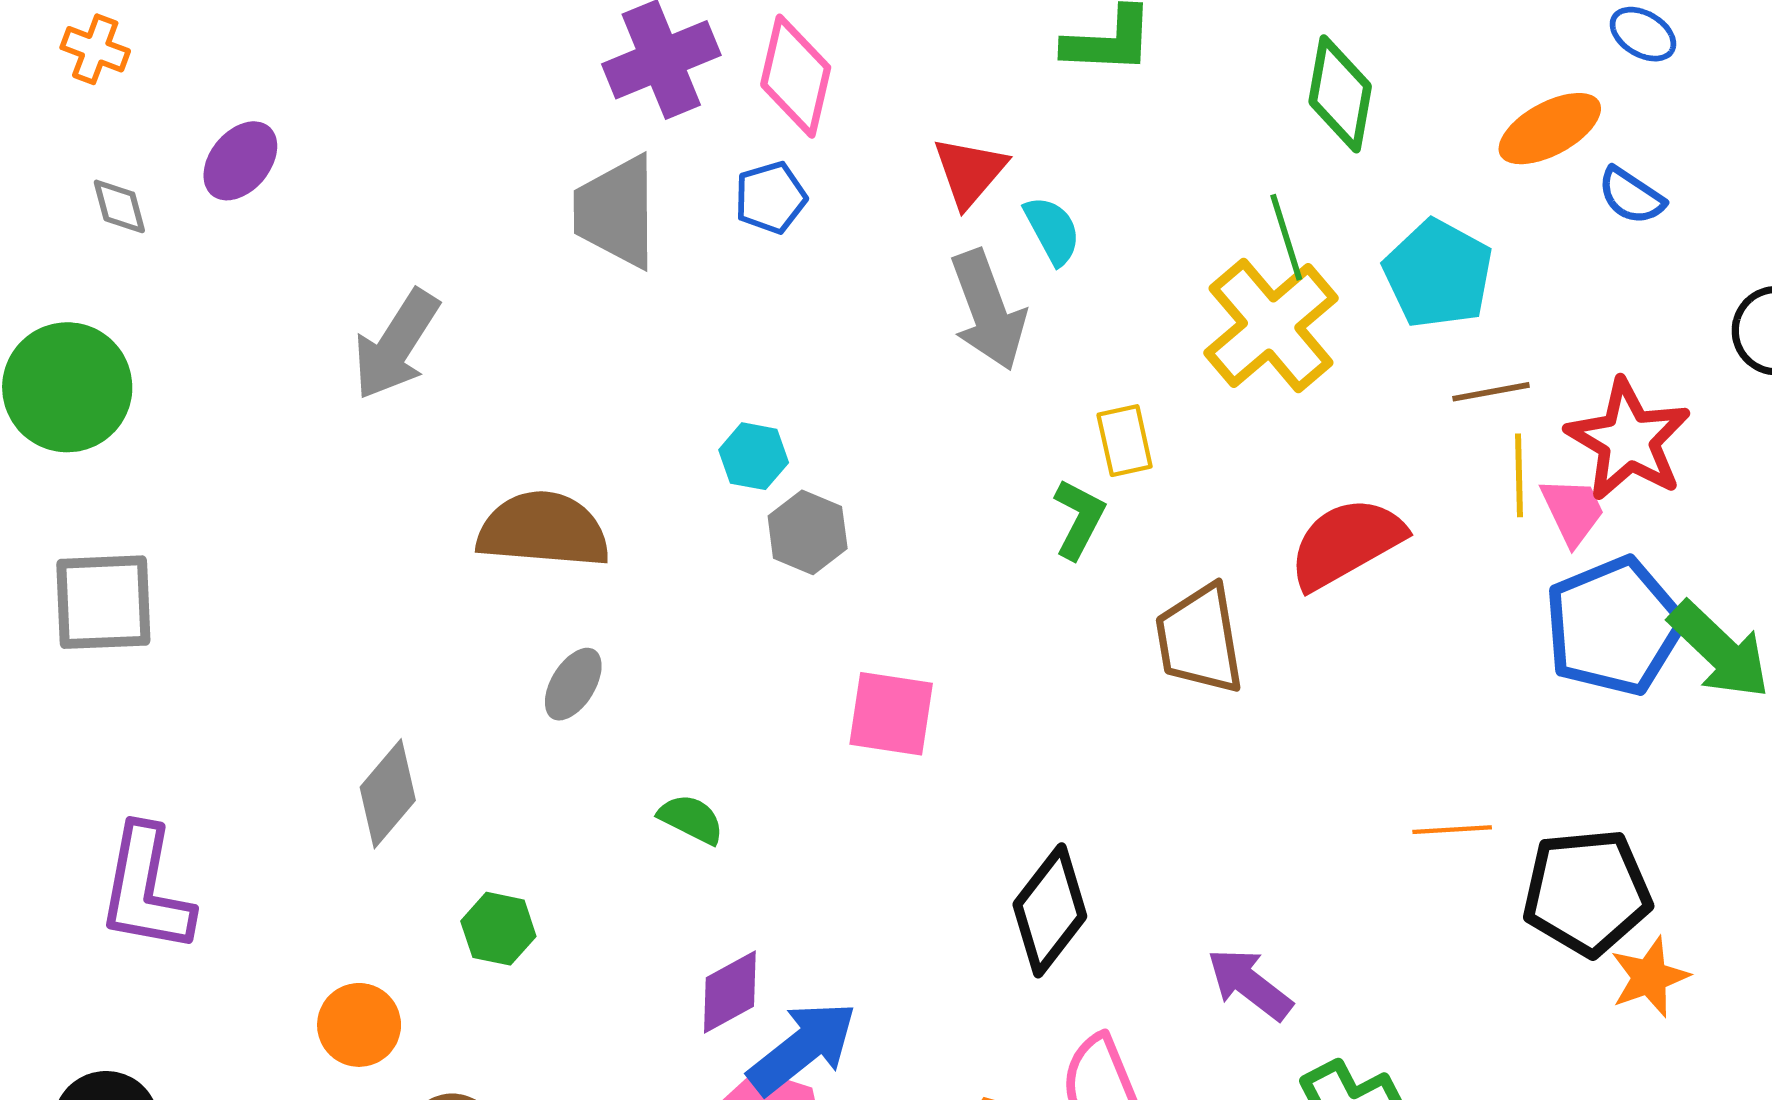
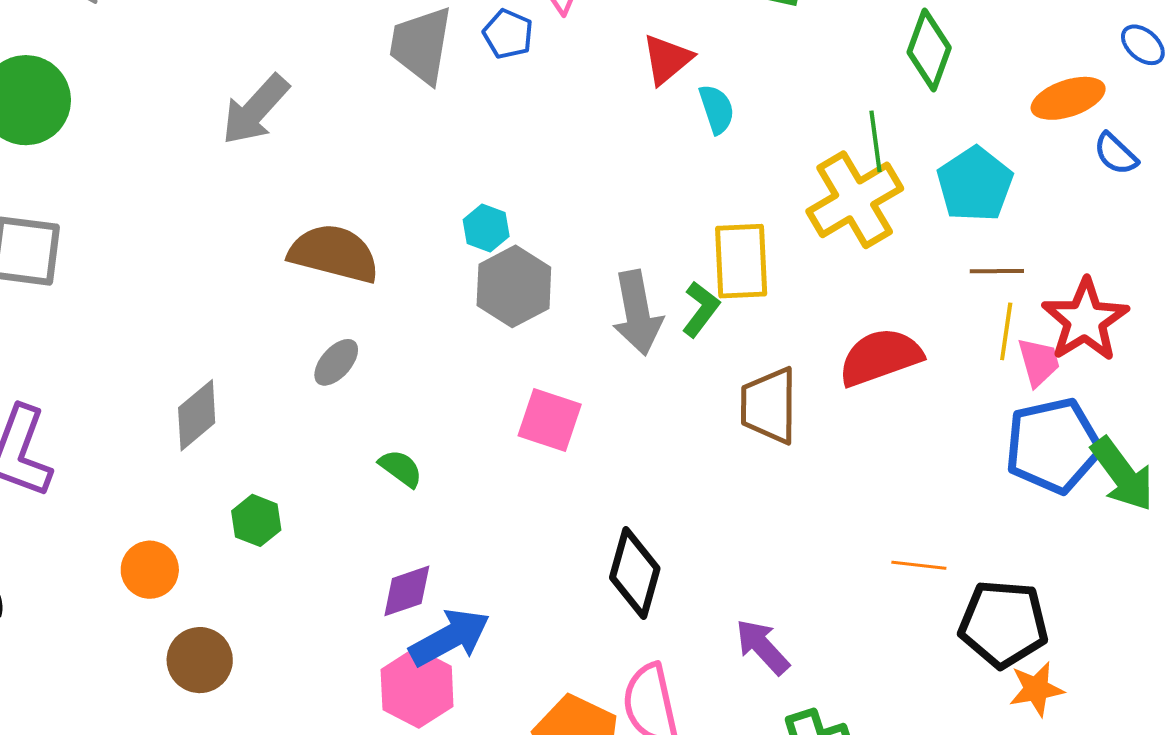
blue pentagon: (771, 198) -> (508, 34), moved, turned 30
gray arrow: (988, 310) -> (637, 313), moved
yellow rectangle: (1125, 441) -> (741, 261), size x1.6
gray hexagon: (808, 532) -> (514, 286), size x1.4
black diamond: (1050, 910) -> (635, 573), turned -32

